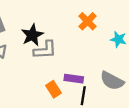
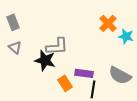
orange cross: (88, 21) -> (108, 23), moved
black star: (32, 35) -> (45, 60), moved, turned -30

